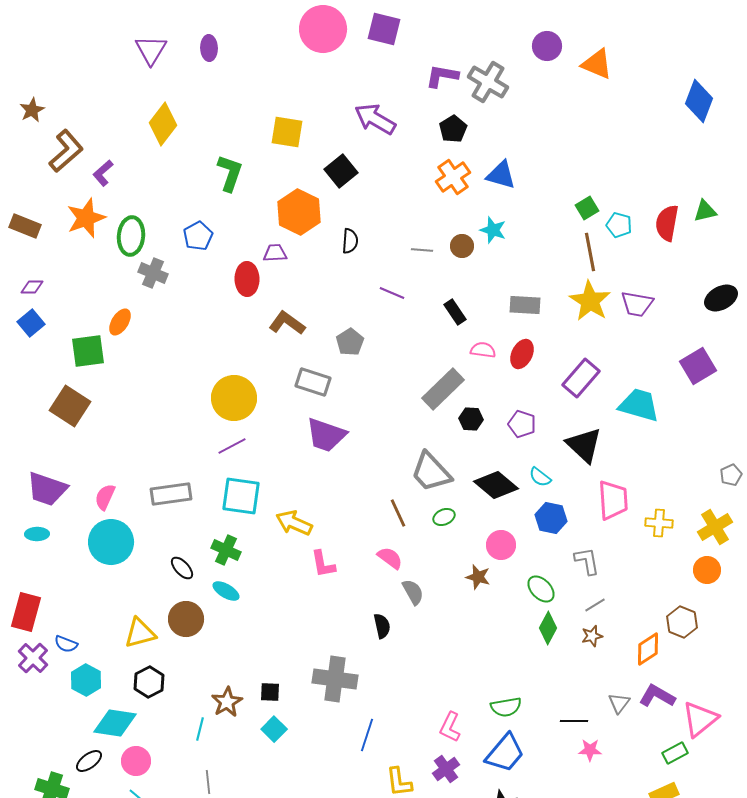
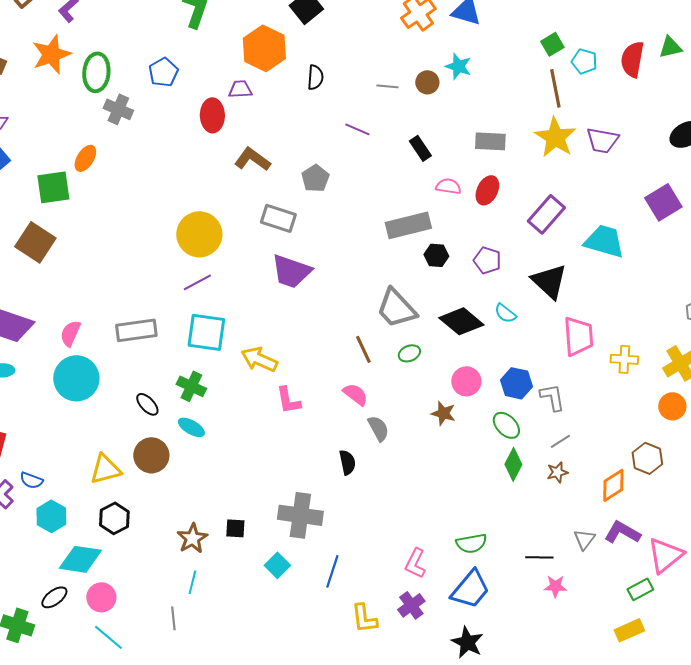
gray rectangle: (443, 389) -> (408, 225), turned 30
blue hexagon: (551, 518) -> (516, 383), moved
cyan line: (200, 729) -> (192, 582), moved
cyan square: (274, 729) -> (277, 565), moved

